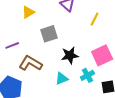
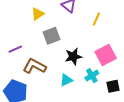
yellow triangle: (28, 12) -> (38, 14), moved

